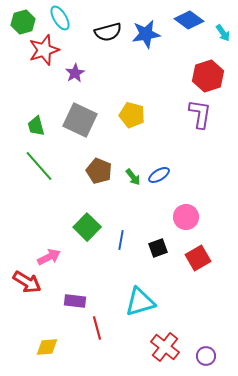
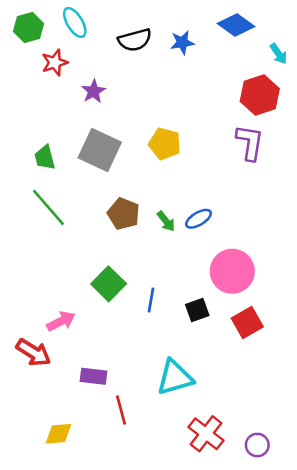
cyan arrow: (223, 33) -> (278, 54), moved
blue star: (146, 34) -> (182, 42), size x0.7
red star: (44, 50) -> (55, 62), size x0.7
pink circle: (186, 217) -> (232, 271), size x1.4

